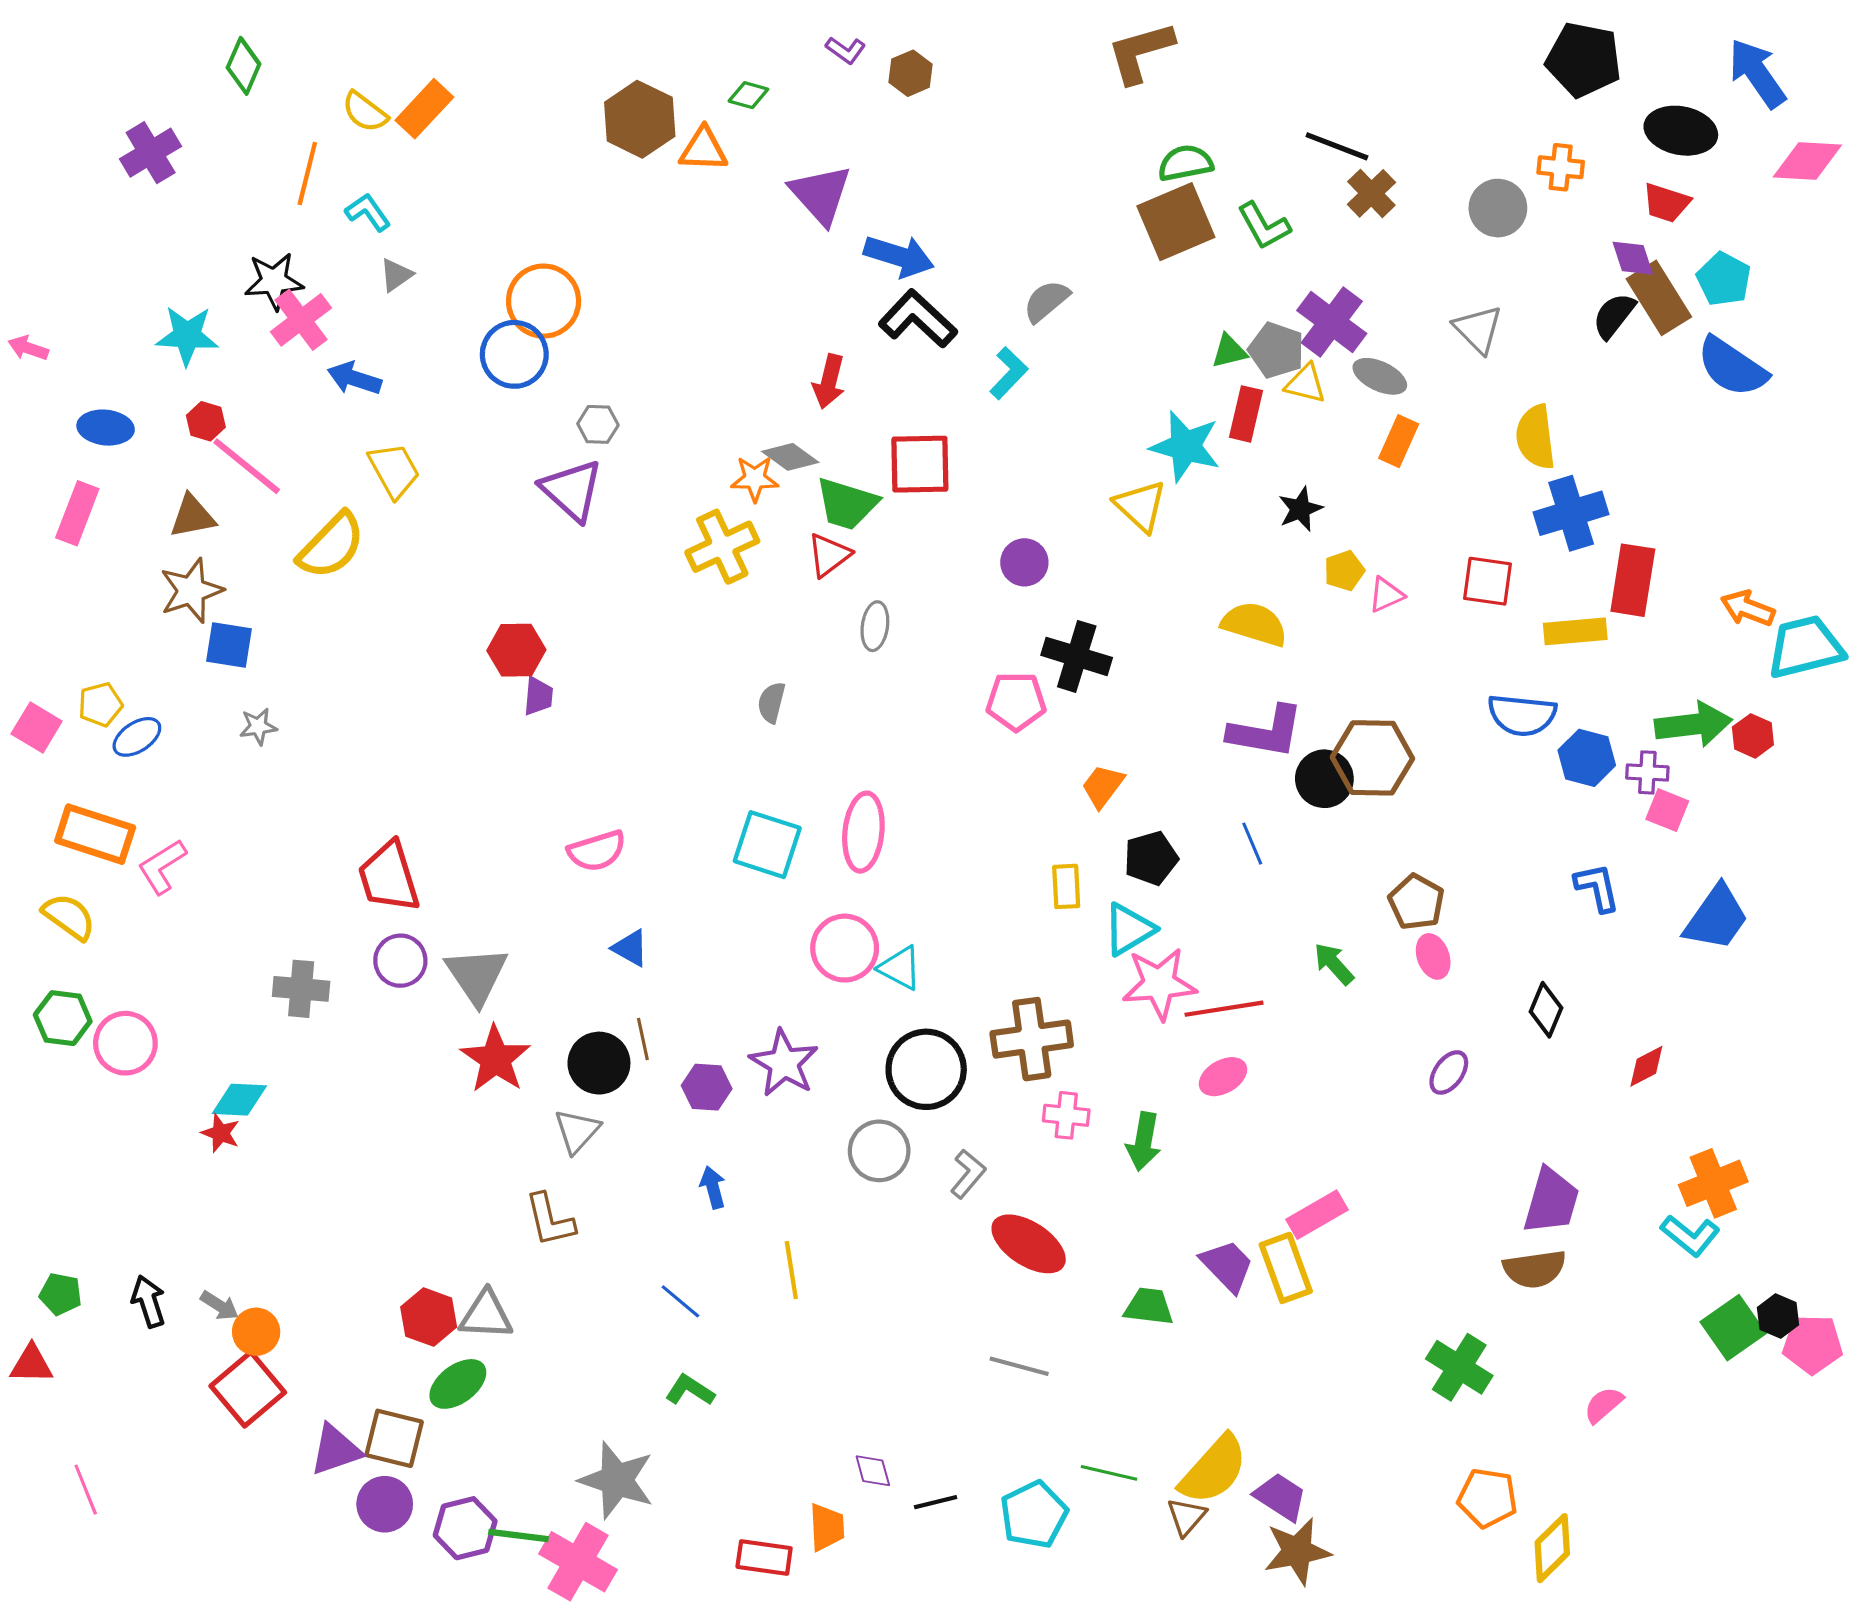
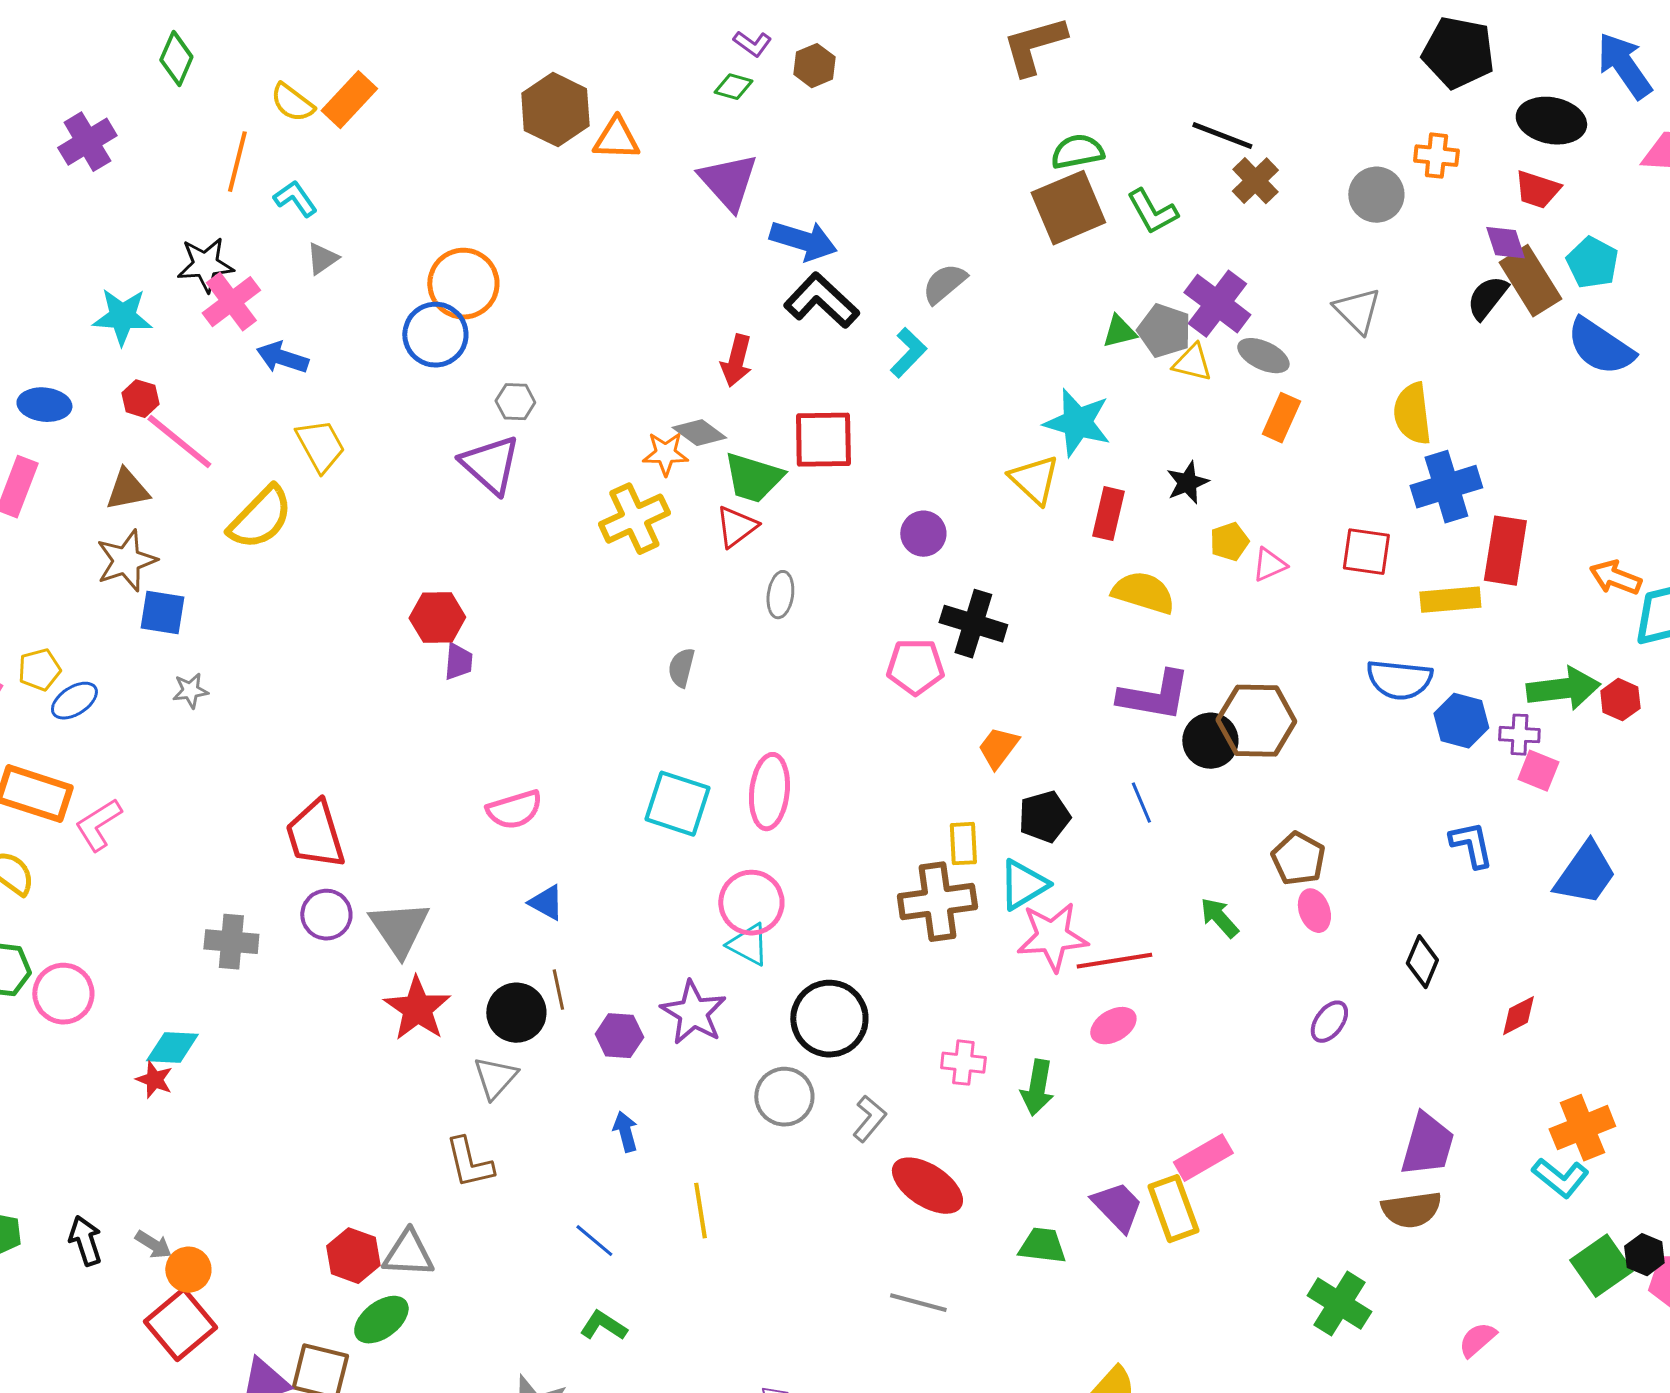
green diamond: (748, 95) -> (733, 87), moved
red rectangle: (1246, 414) -> (1108, 514), moved
cyan triangle: (900, 968) -> (748, 945), moved
brown cross: (1032, 1039) -> (937, 902), moved

